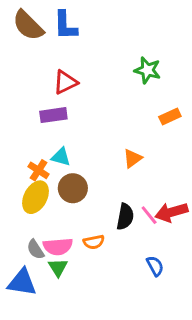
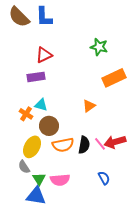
orange rectangle: (170, 117) -> (114, 78), size x1.6
yellow ellipse: (36, 197) -> (32, 147), moved
orange semicircle: (94, 242) -> (63, 145), moved, size x1.5
pink semicircle: (58, 246) -> (60, 180), moved
blue triangle: (22, 282) -> (36, 196), moved

